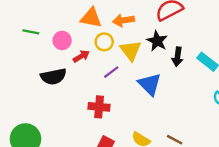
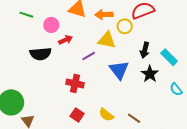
black star: (157, 41) -> (150, 74), moved
yellow circle: (104, 42) -> (125, 26), moved
yellow triangle: (131, 50) -> (107, 40), turned -48

